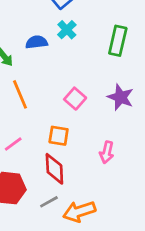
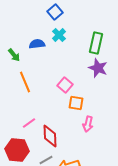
purple star: (121, 97) -> (98, 68), moved
orange square: (59, 136) -> (76, 103), moved
pink line: (13, 144) -> (29, 123), moved

